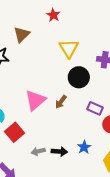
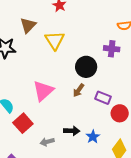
yellow triangle: (69, 48) -> (55, 40), moved
brown arrow: (61, 102) -> (79, 90), moved
black arrow: (59, 151) -> (72, 131), moved

